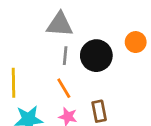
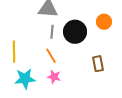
brown rectangle: (99, 111) -> (98, 64), moved

